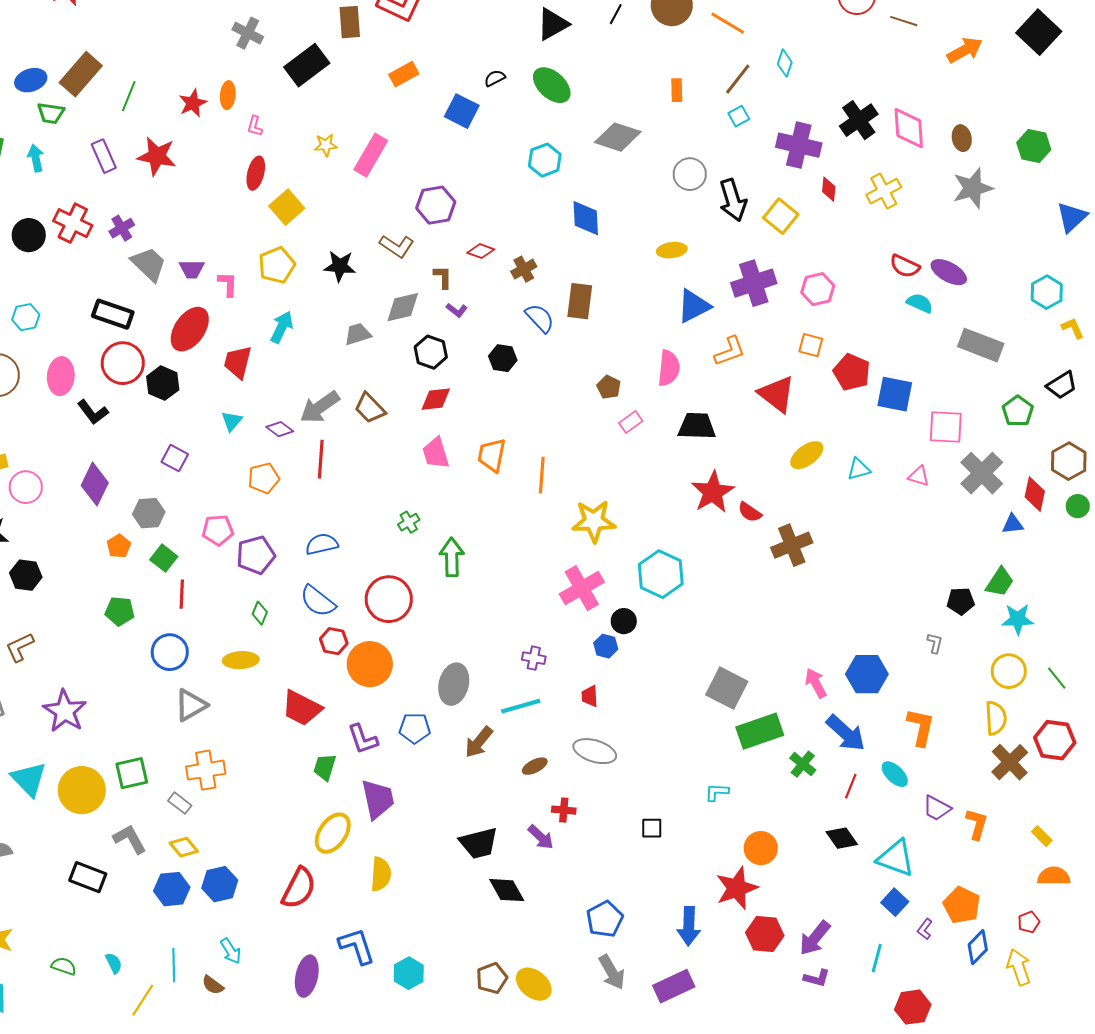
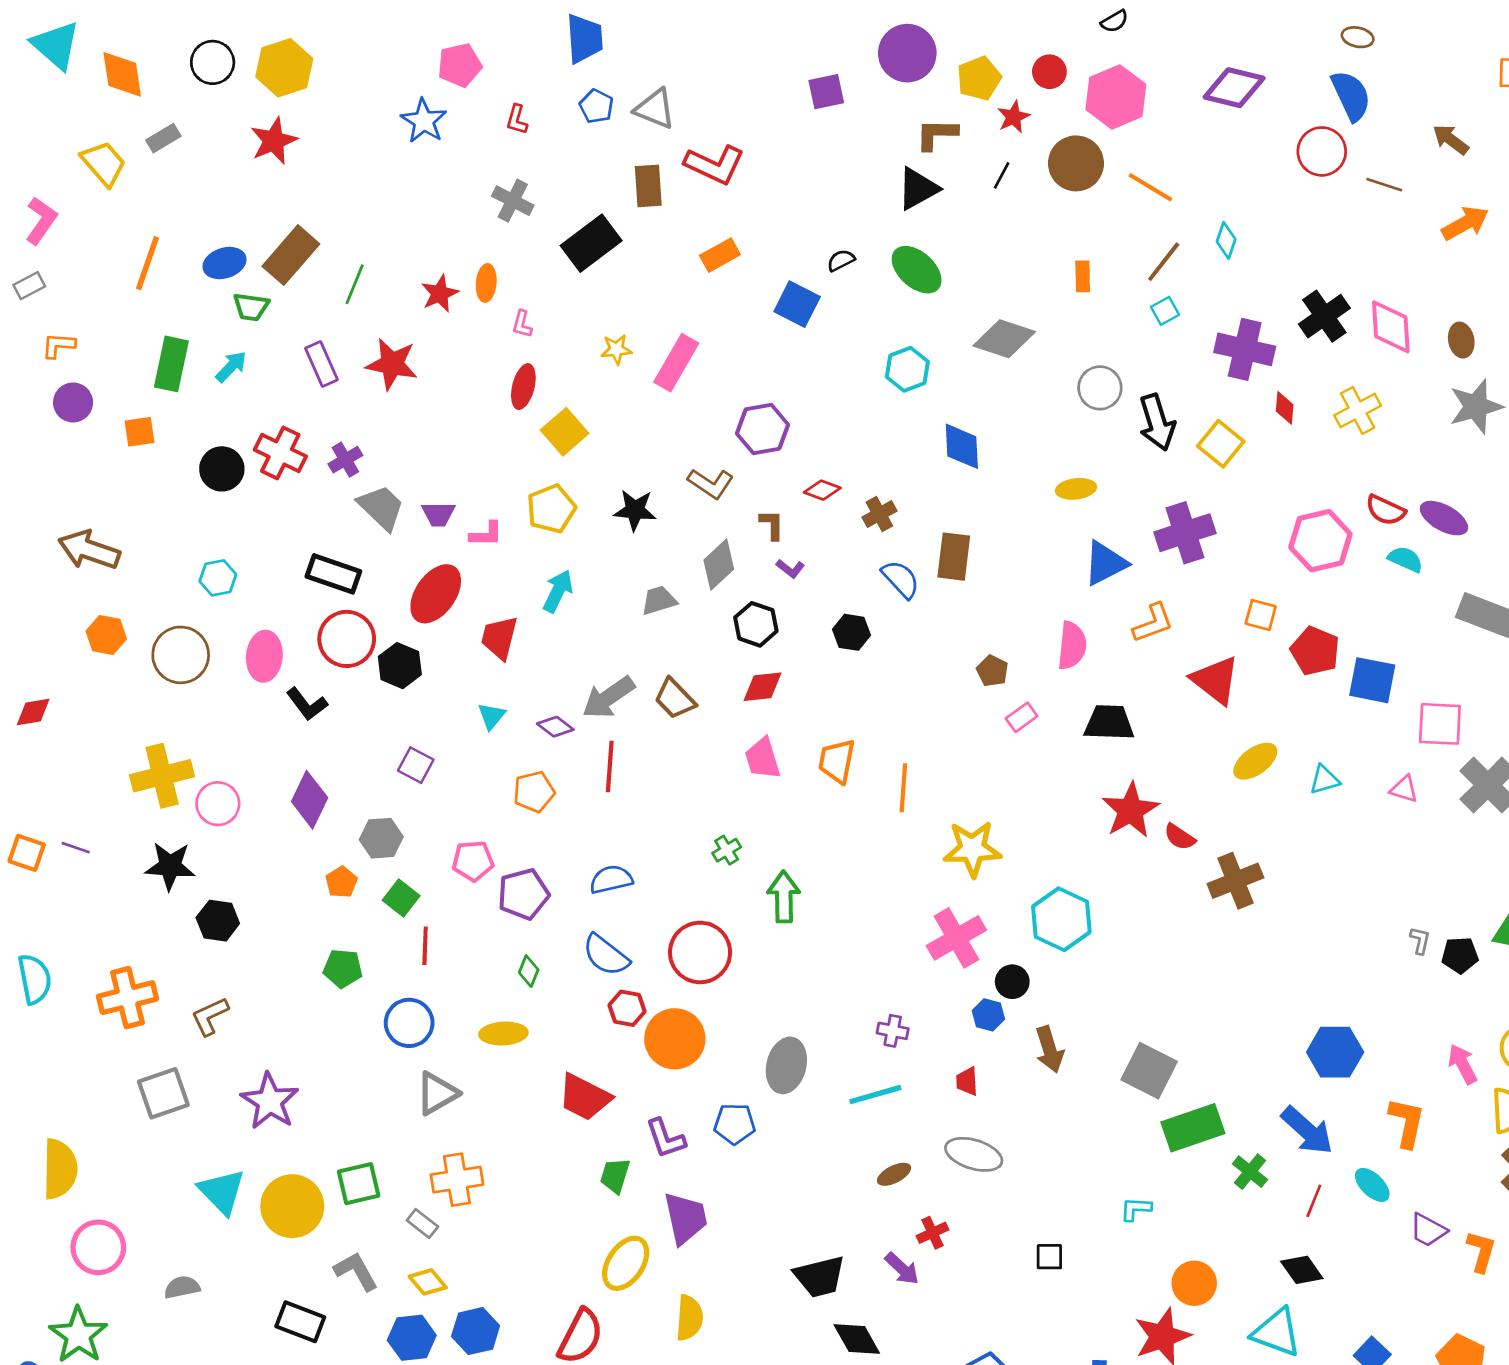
cyan arrow: (36, 158) -> (231, 367), turned 56
pink L-shape: (228, 284) -> (486, 534), turned 88
pink hexagon: (818, 289) -> (1320, 541), moved, size x1.4
gray diamond: (403, 307) -> (719, 565), turned -30
gray L-shape: (935, 643) -> (1420, 941), moved
pink arrow: (816, 683) -> (1463, 1064), moved
brown arrow: (479, 742) -> (1049, 1049), moved, turned -56
red cross: (564, 810) -> (933, 1233), turned -30
cyan triangle: (896, 858) -> (1277, 1332), moved

